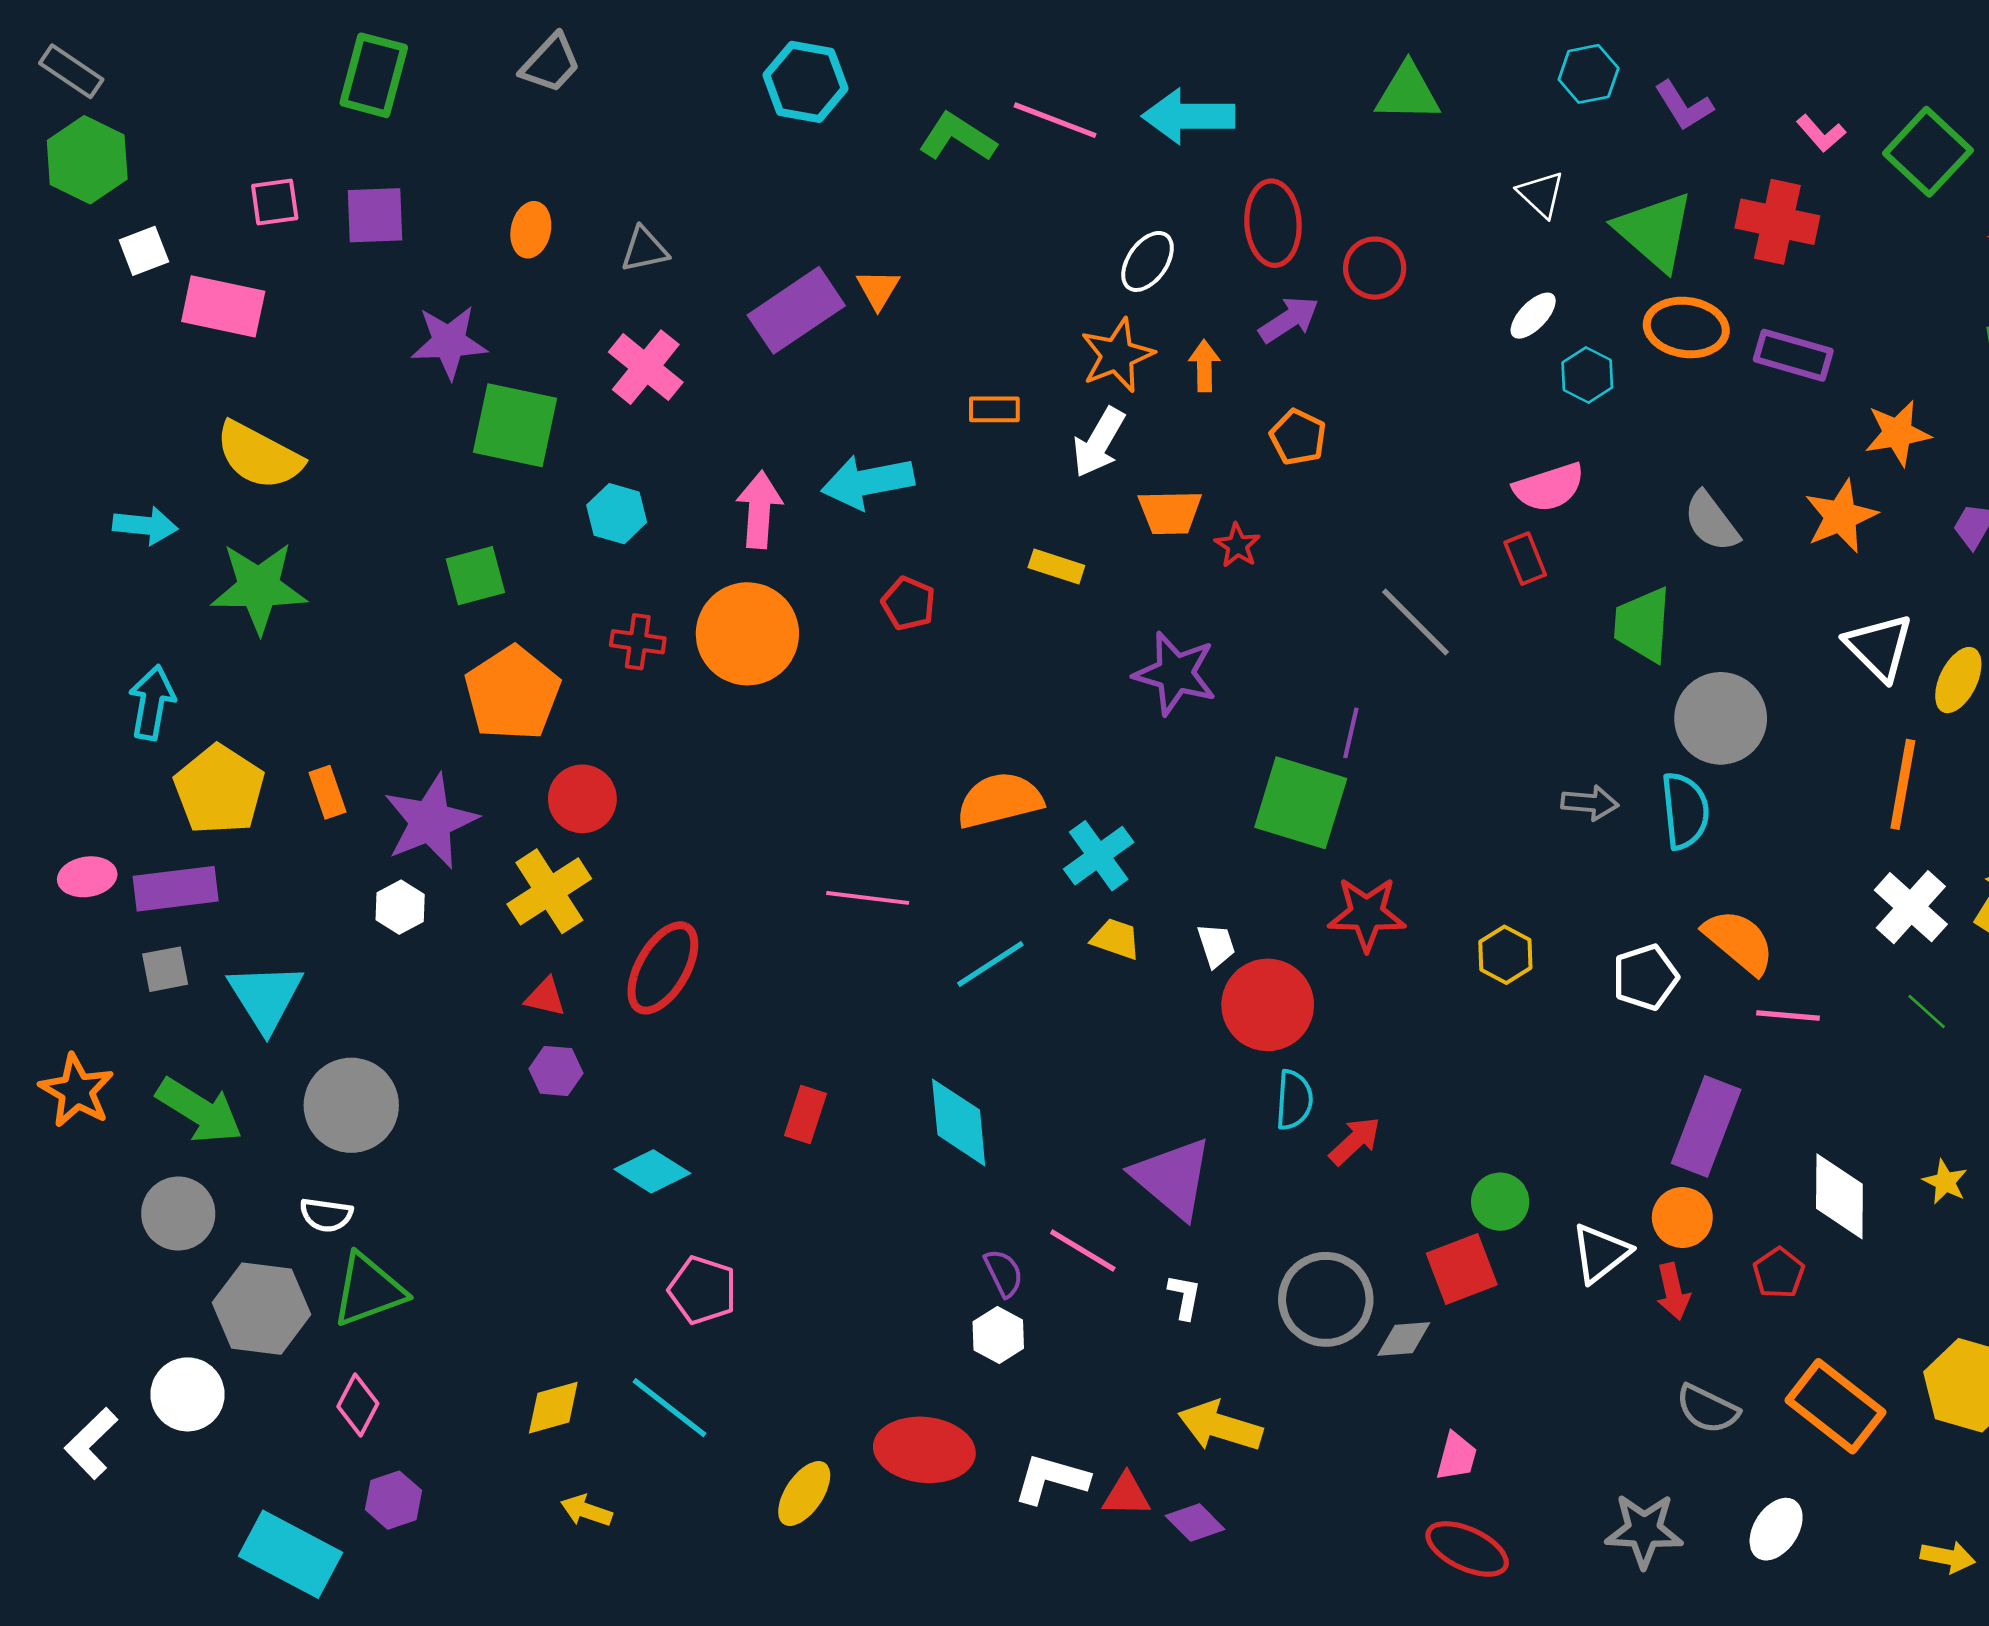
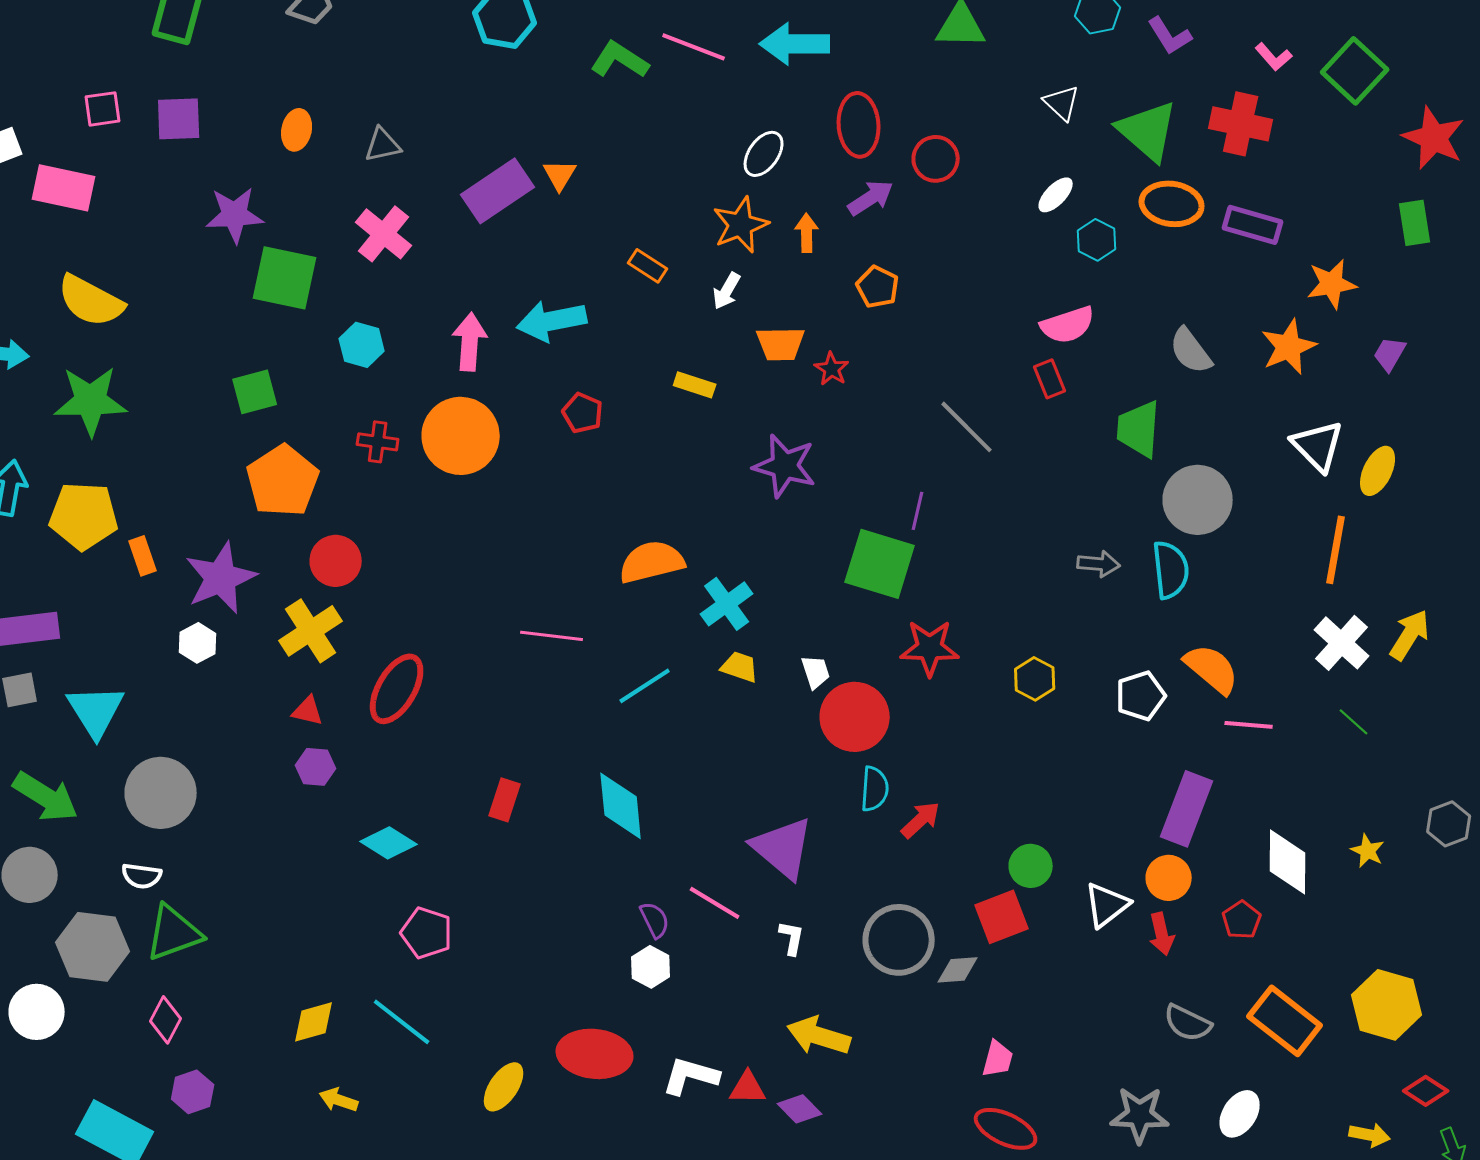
orange rectangle: (994, 409) -> (648, 266), turned 33
white arrow: (1099, 442) -> (727, 291), size x0.7
yellow pentagon: (219, 790) -> (84, 516), moved, turned -30

